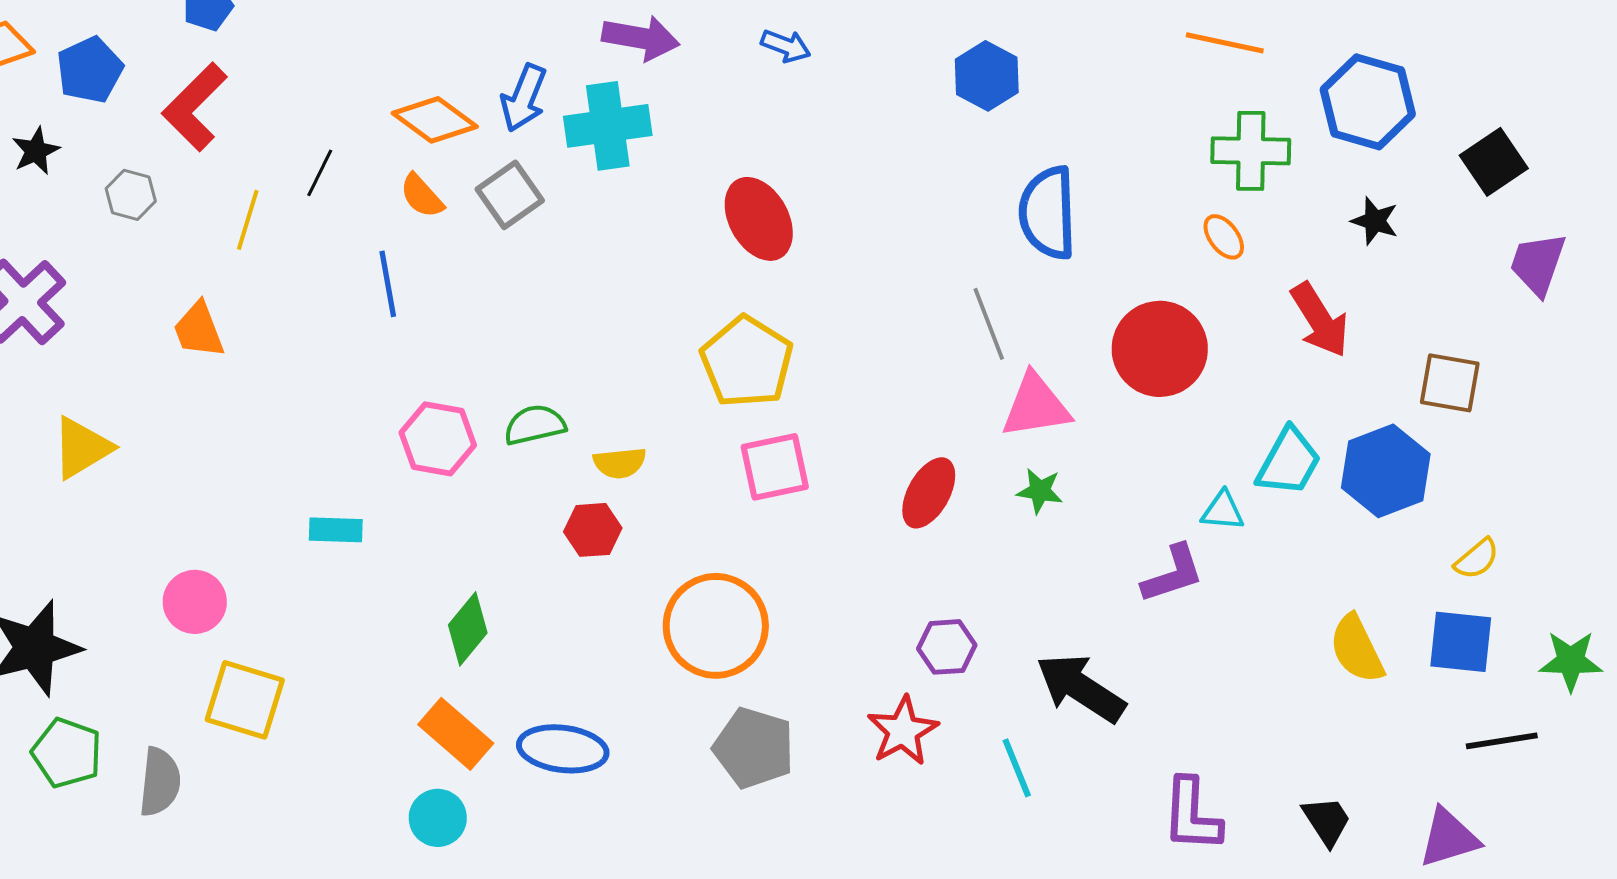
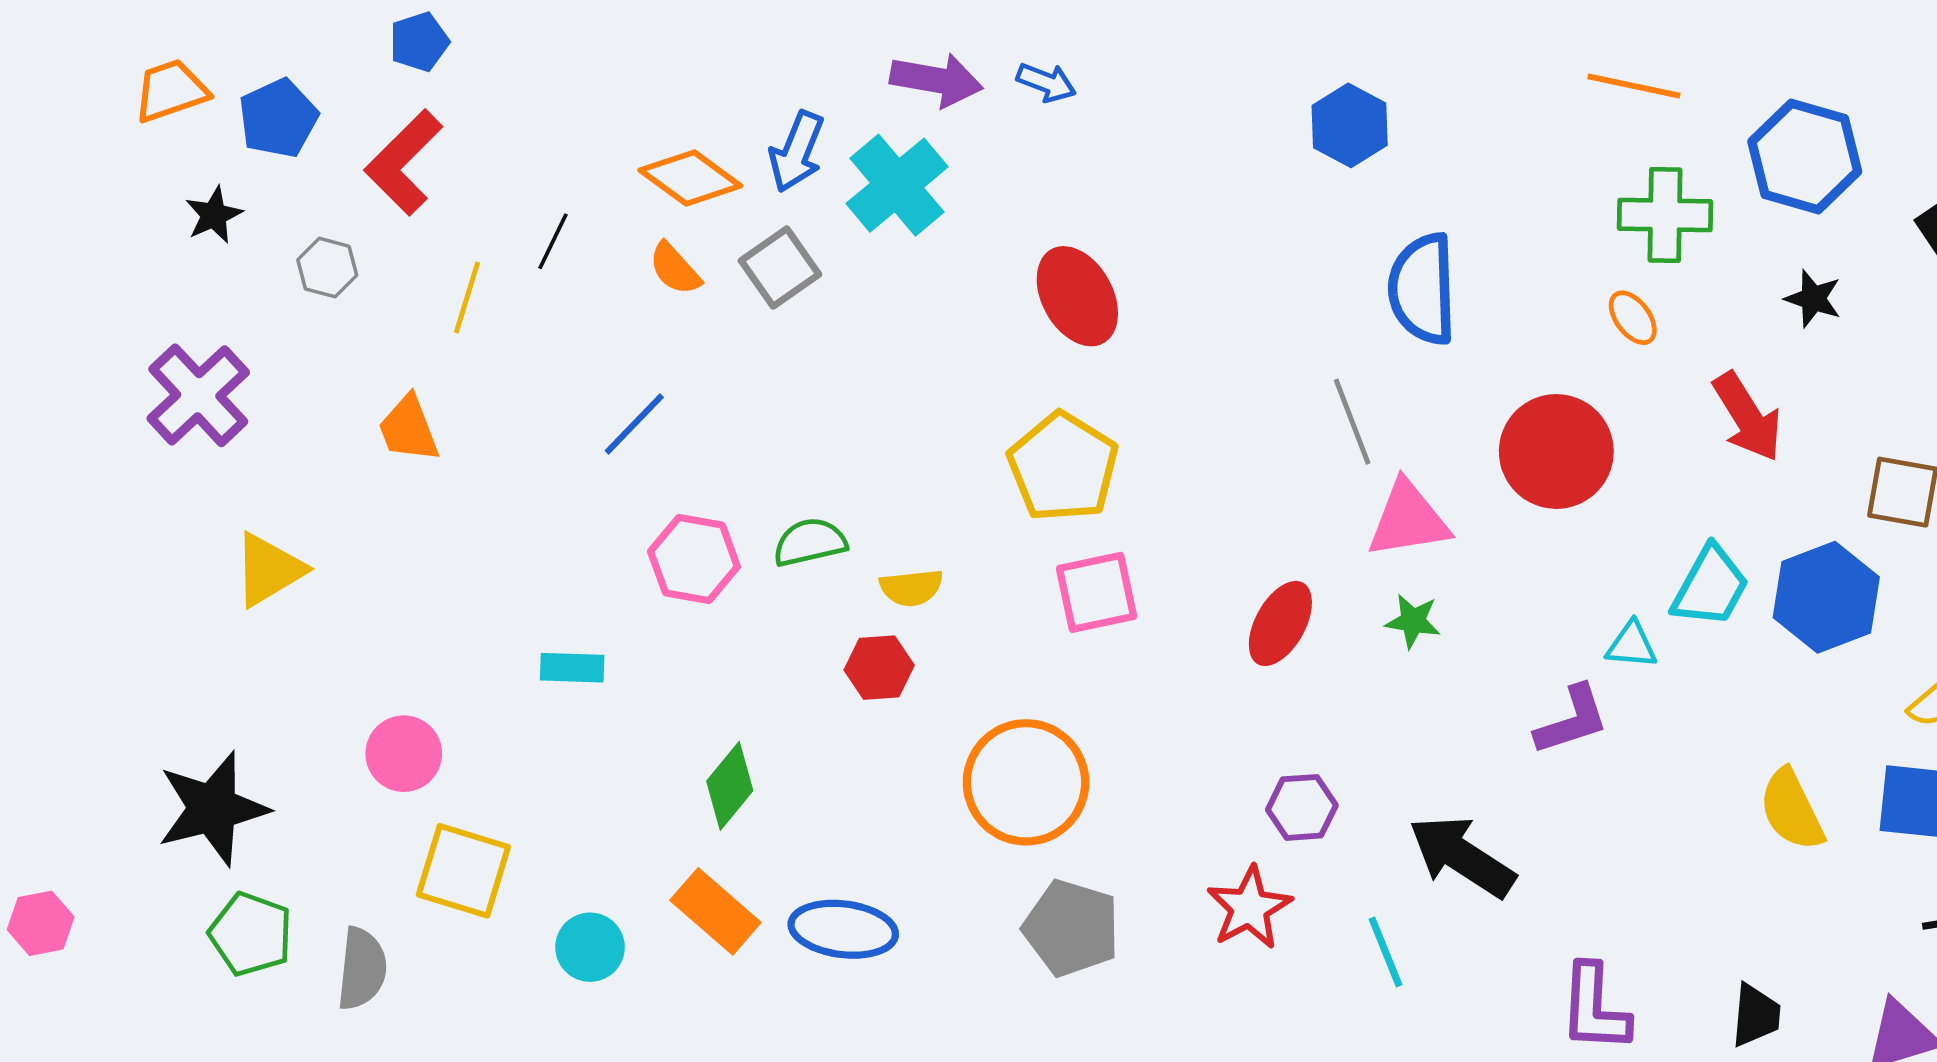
blue arrow: (786, 46) -> (1046, 82), moved
cyan cross: (608, 126) -> (897, 185), turned -32
blue line: (388, 284) -> (634, 424), moved, turned 54
cyan circle: (438, 818) -> (590, 947), moved
black trapezoid: (1327, 821) -> (1756, 1015), turned 38

